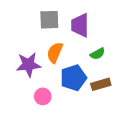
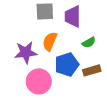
pink circle: (43, 96) -> (39, 81), size x1.6

